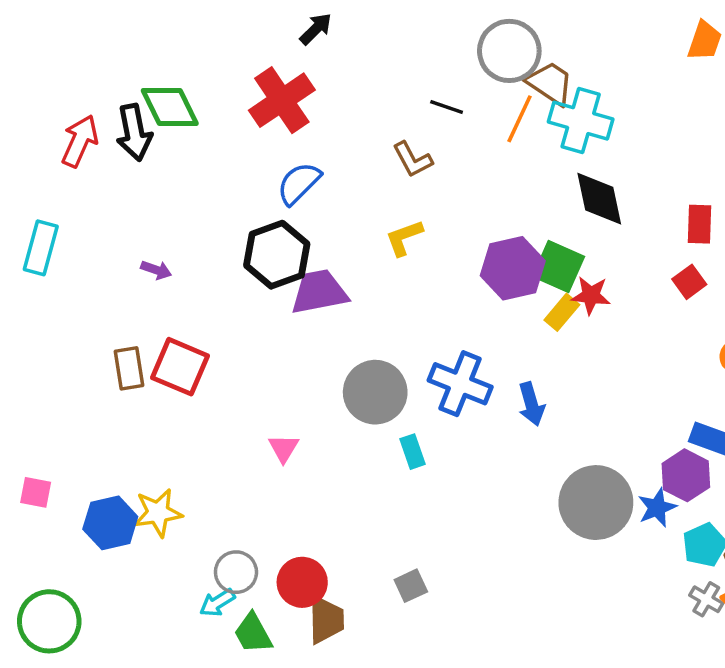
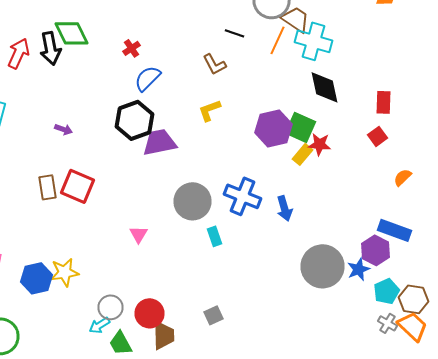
red cross: (282, 100) -> (132, 48), moved, size x0.5

